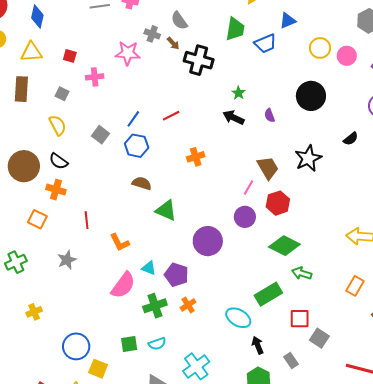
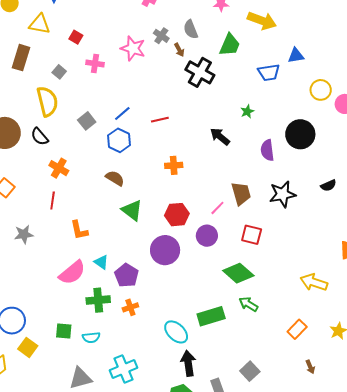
green trapezoid: (235, 29) -> (230, 45), moved
green star: (238, 93) -> (247, 111), moved
purple semicircle: (269, 115) -> (267, 150), moved, size x1.5
yellow semicircle: (58, 125) -> (47, 101), size x1.4
orange cross: (56, 190) -> (59, 168), moved
red hexagon: (278, 203) -> (177, 215), moved
red square: (300, 319) -> (252, 235), moved
black arrow: (258, 345) -> (188, 363), size x1.4

